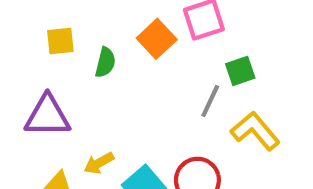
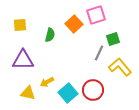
yellow square: (60, 41) -> (20, 25), moved

